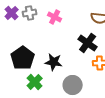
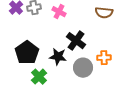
black cross: (88, 43) -> (76, 41), moved
gray circle: (73, 85) -> (83, 68), moved

